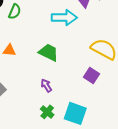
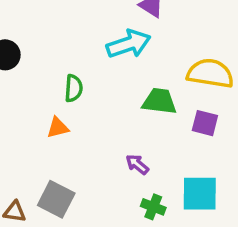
green semicircle: (15, 12) -> (74, 88), moved
green trapezoid: (49, 52) -> (159, 101), moved

